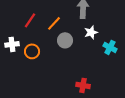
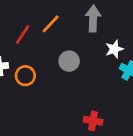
orange line: (54, 23) -> (51, 24), moved
white star: (91, 32) -> (114, 49), moved

